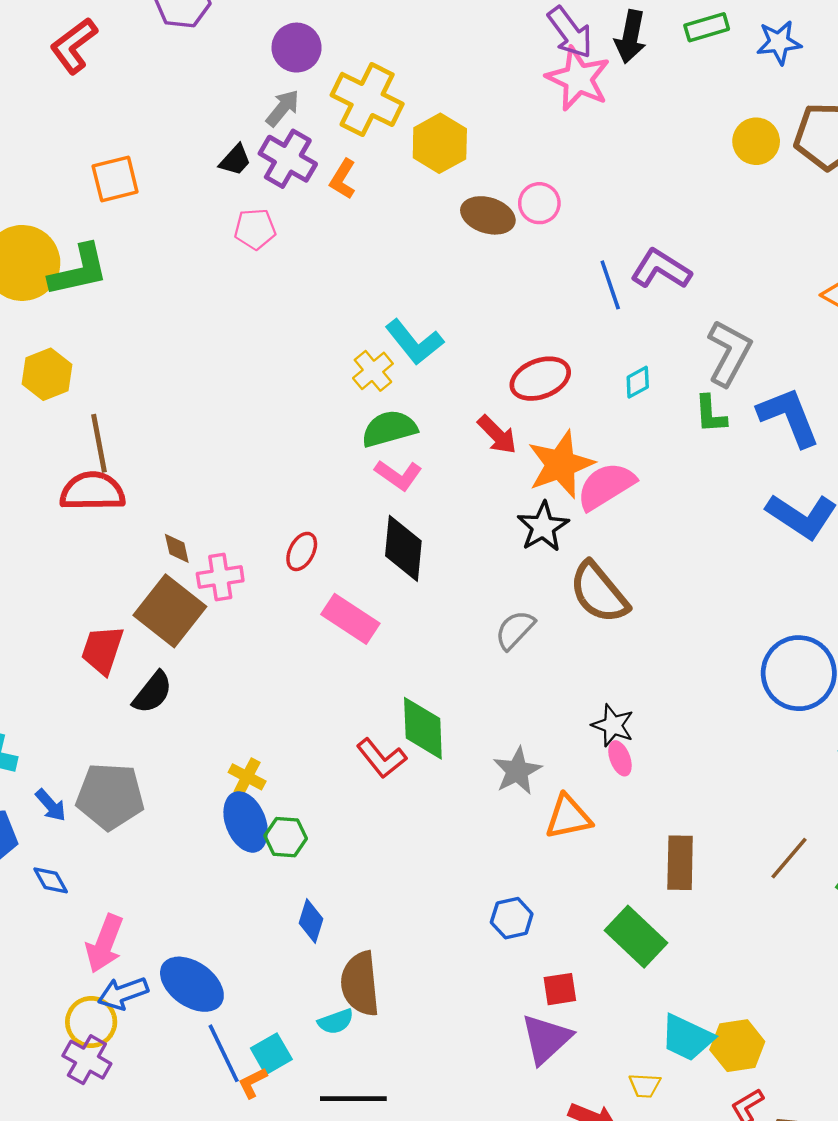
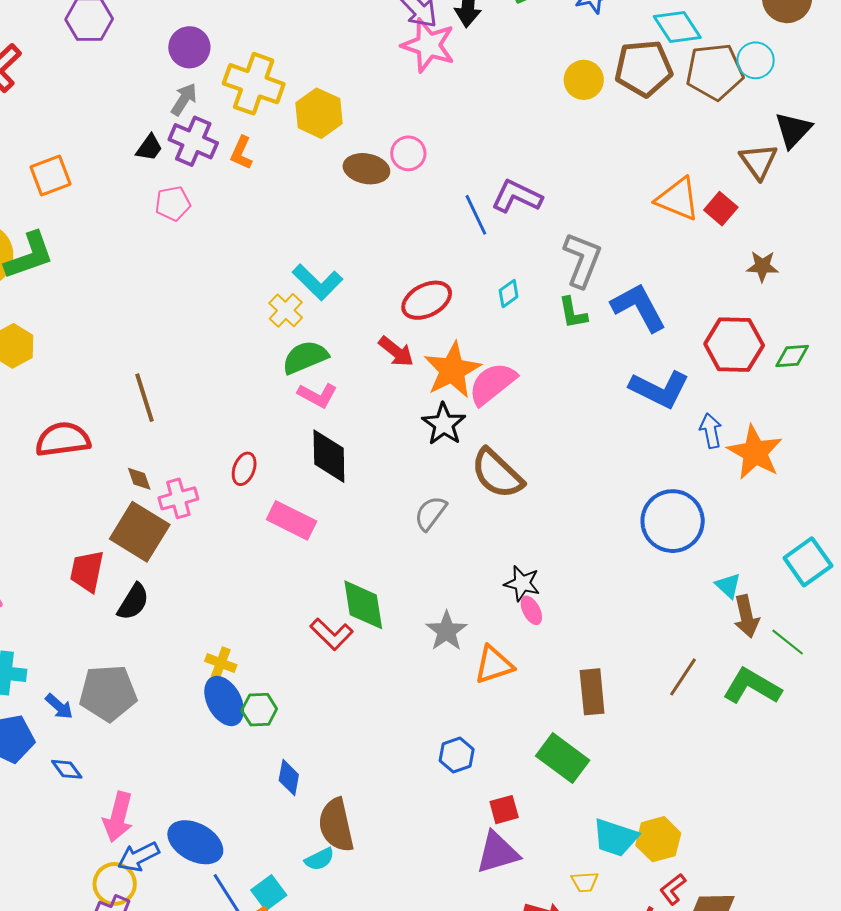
brown line: (99, 443) -> (144, 398), moved
purple triangle: (546, 1039) -> (497, 853), turned 33

